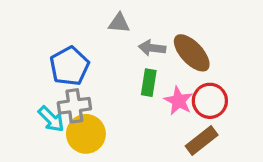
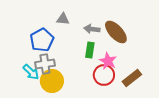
gray triangle: (119, 23) -> (63, 19), moved
red circle: (210, 101) -> (104, 75), moved
brown rectangle: (202, 140) -> (132, 78), moved

